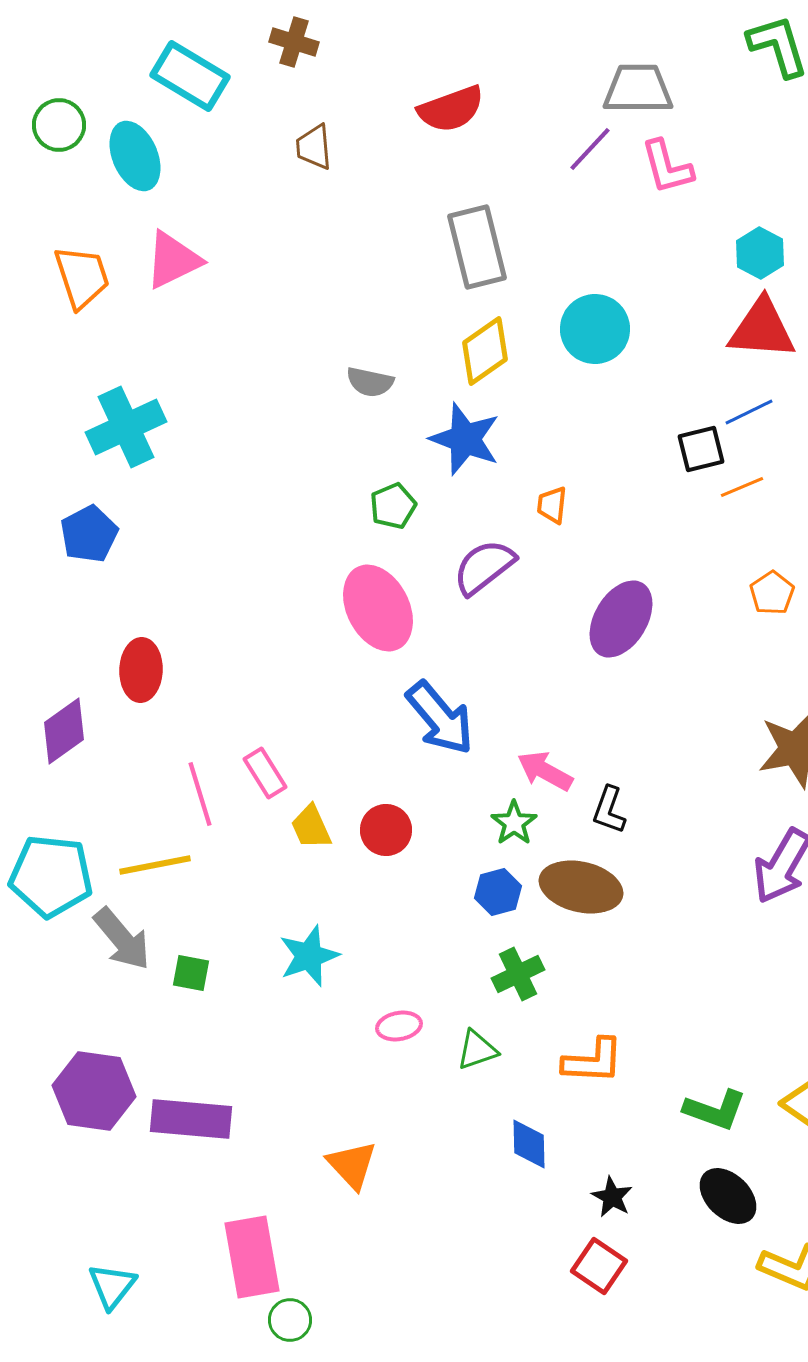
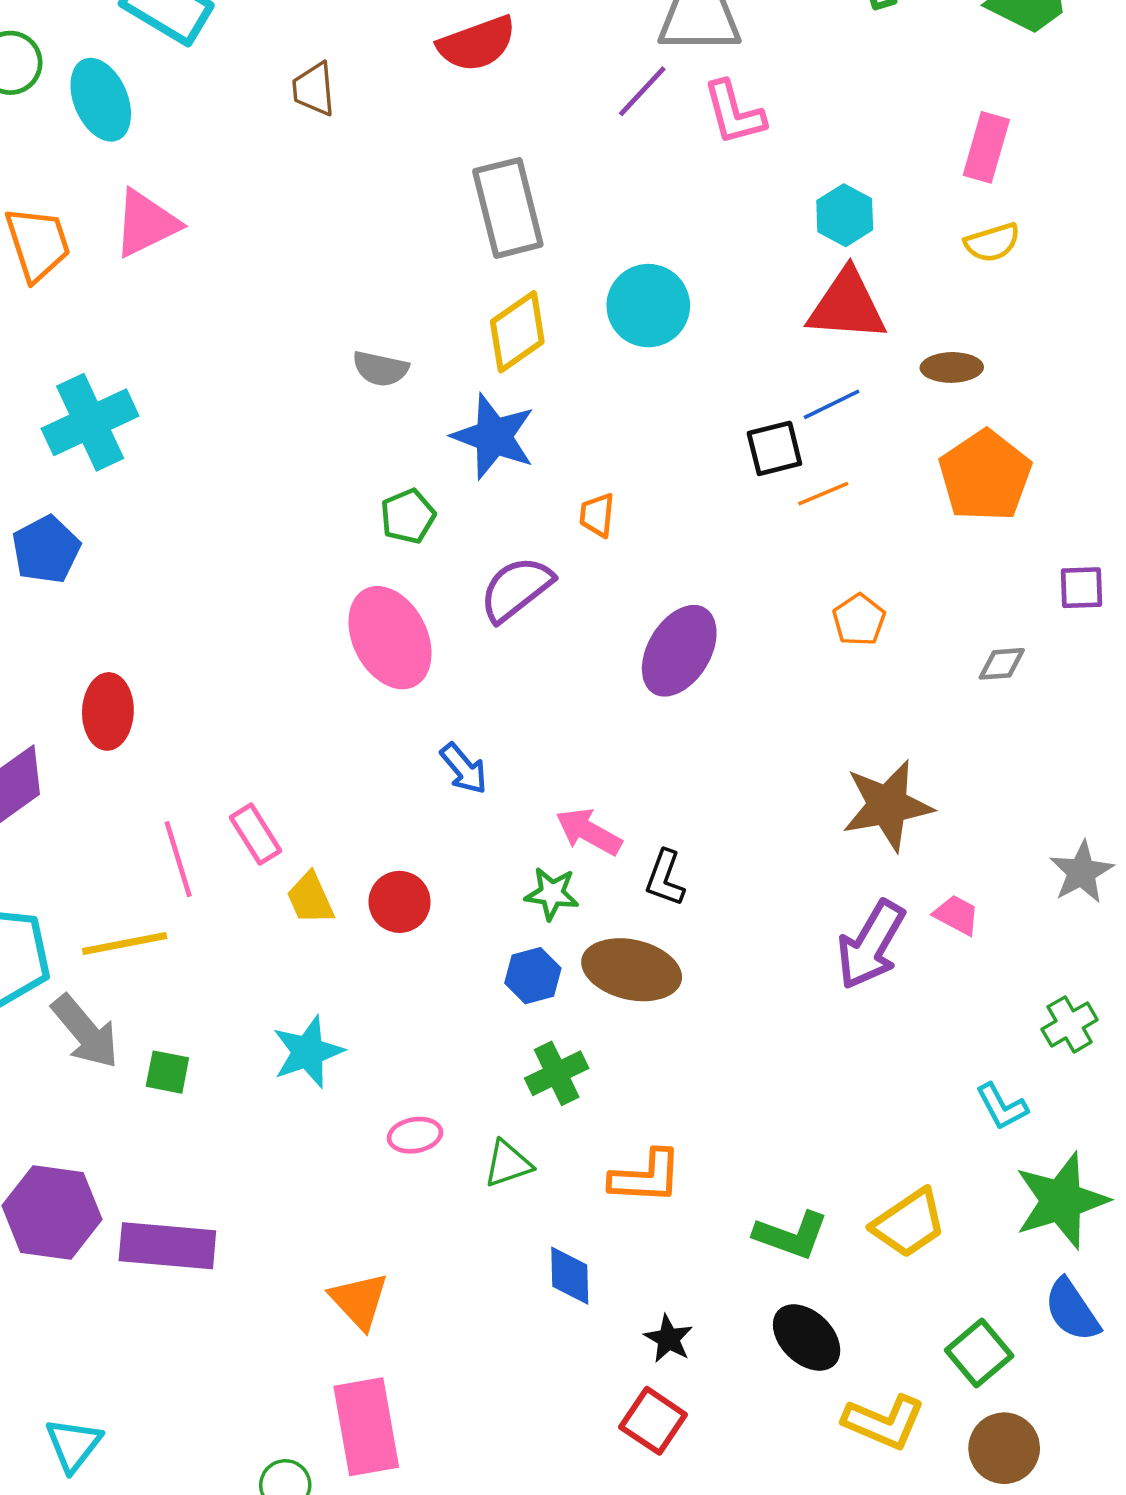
blue arrow: (440, 718) -> (464, 769), size x0.6
green star: (514, 823) -> (552, 894), turned -30
pink rectangle: (252, 1257) -> (366, 1427), moved

